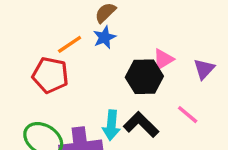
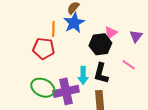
blue star: (105, 37) -> (74, 23), size x1.5
orange line: (70, 44) -> (53, 29), turned -49
black L-shape: (141, 124) -> (101, 73), turned -115

